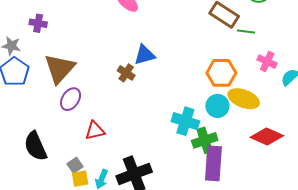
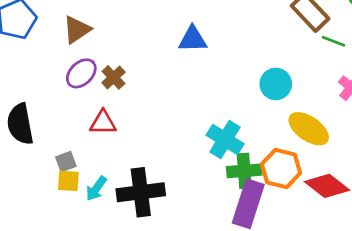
brown triangle: (60, 68) -> (77, 30), size x0.7
brown cross: (126, 73) -> (114, 77), moved
orange hexagon: (221, 73) -> (281, 168), moved
cyan circle: (217, 106) -> (276, 84), moved

